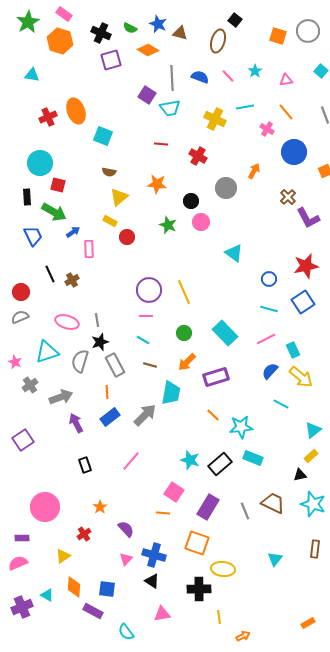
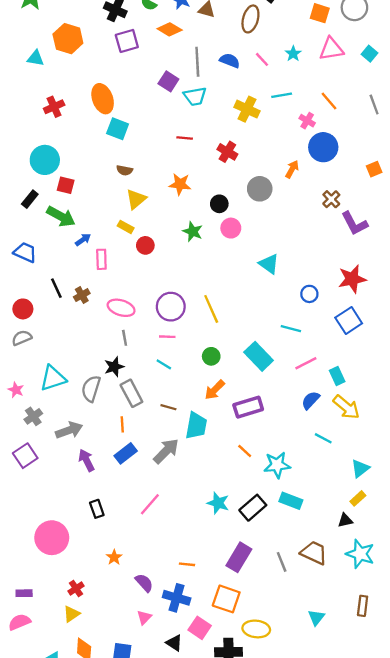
orange hexagon: (60, 41) -> (68, 39), moved
pink triangle: (286, 80) -> (331, 49), moved, size x1.6
orange ellipse: (76, 111) -> (103, 99), moved
blue circle: (294, 152) -> (323, 147), moved
black rectangle: (27, 197) -> (30, 199), turned 42
blue trapezoid: (33, 236) -> (25, 252), moved, turned -40
cyan line: (269, 309) -> (291, 329), moved
gray line: (97, 320) -> (125, 338), moved
pink ellipse: (67, 322) -> (121, 308), moved
brown line: (150, 365) -> (168, 407), moved
purple square: (23, 440) -> (25, 456), moved
pink square: (174, 492) -> (200, 628), moved
pink circle: (45, 507) -> (52, 538), moved
red cross: (84, 534) -> (76, 589), moved
blue cross: (154, 555) -> (177, 598), moved

